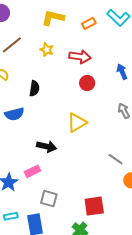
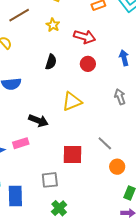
black semicircle: (34, 88) -> (51, 62), moved
gray square: (49, 199) -> (50, 180), moved, turned -30
red square: (94, 206) -> (72, 155), moved

